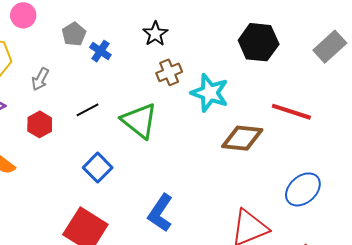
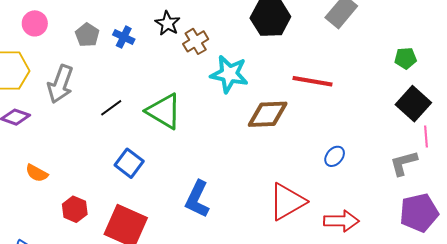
blue cross: (100, 51) -> (124, 37), moved
brown cross: (169, 72) -> (196, 41), moved
gray arrow: (40, 79) -> (60, 84), size x1.6
red hexagon: (40, 124) -> (75, 209), moved
blue ellipse: (303, 189) -> (335, 156), size x0.6

